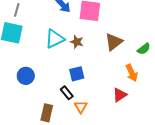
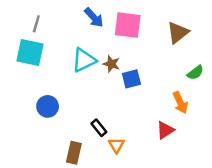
brown triangle: (114, 42) -> (178, 33), moved
blue square: (77, 74) -> (131, 79), moved

